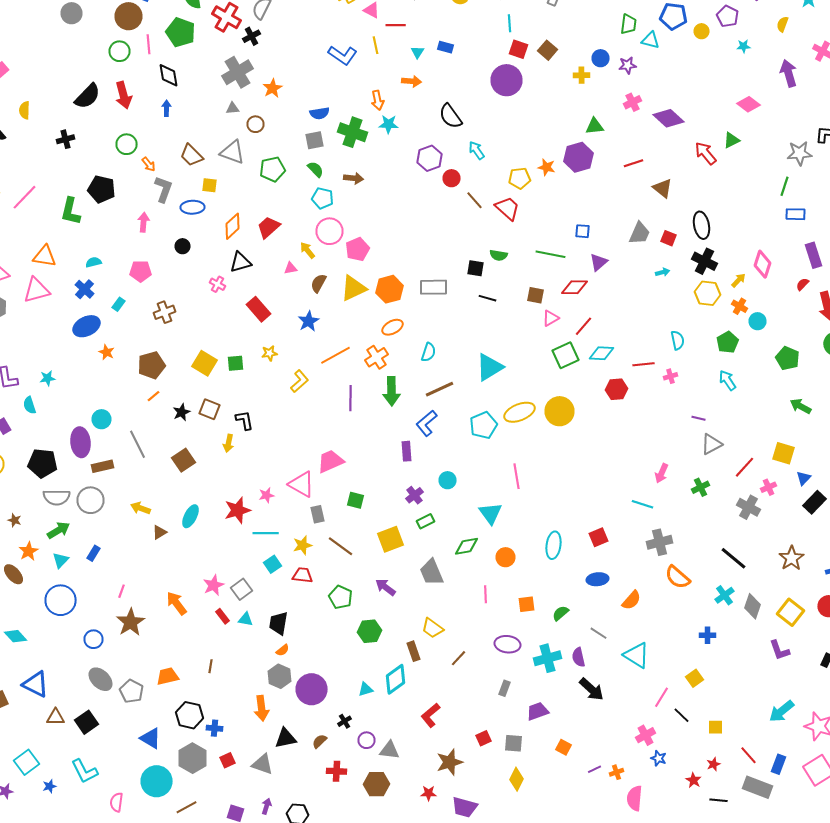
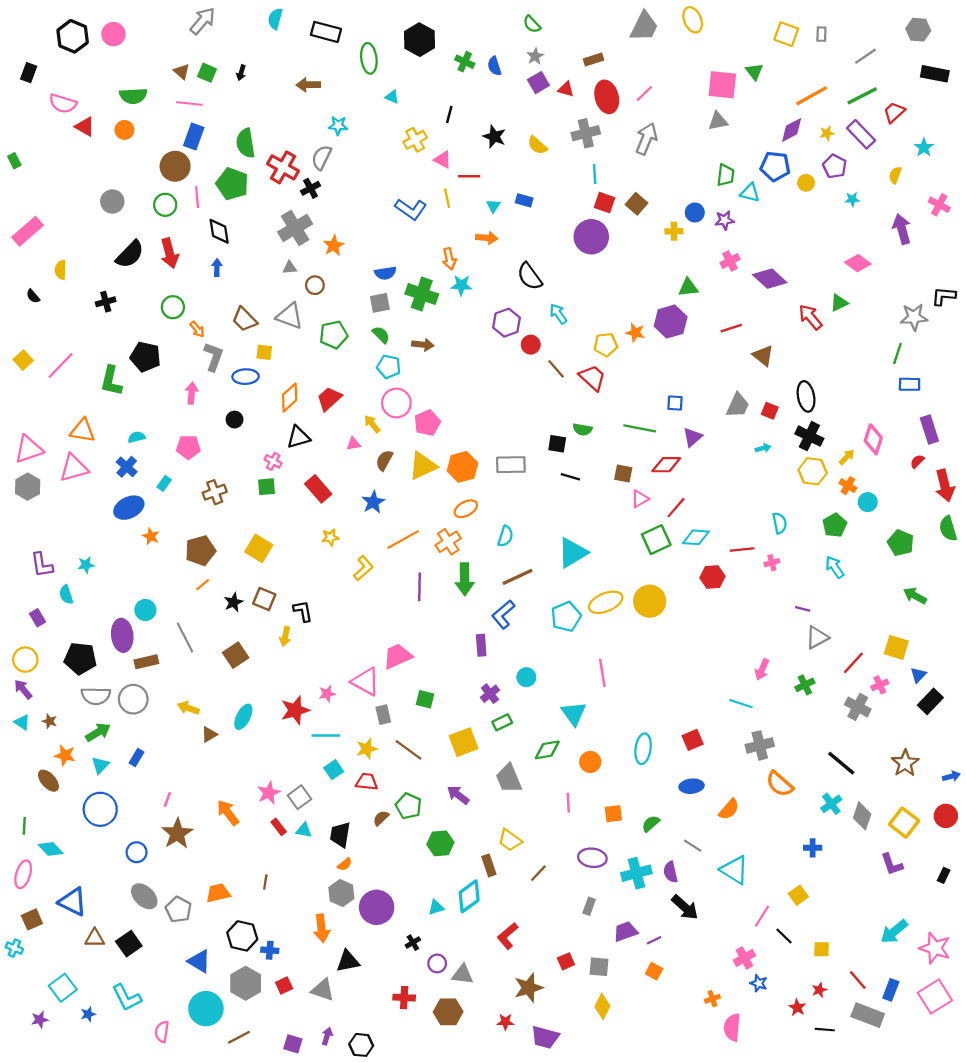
gray circle: (72, 13) -> (112, 201), moved
green square: (236, 363) -> (266, 487), moved
orange star: (28, 551) -> (65, 755), turned -30
brown semicircle: (320, 741) -> (381, 818), moved
purple line: (594, 769) -> (654, 940), moved

